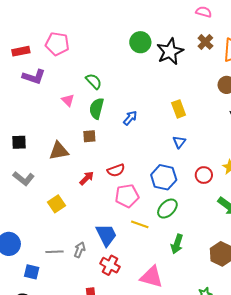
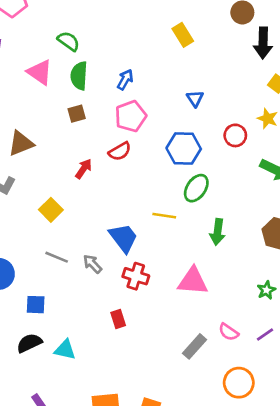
pink triangle: (68, 100) -> (40, 72), size x1.5
yellow rectangle: (179, 109) -> (183, 35), moved
brown triangle: (59, 151) -> (21, 143), moved
pink pentagon: (127, 196) -> (131, 116), moved
gray arrow: (80, 250) -> (92, 264), turned -56
gray line: (54, 252) -> (57, 257), moved, turned 36

